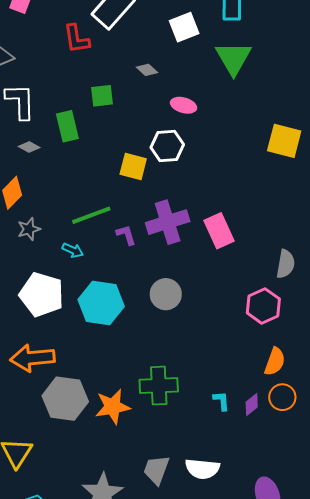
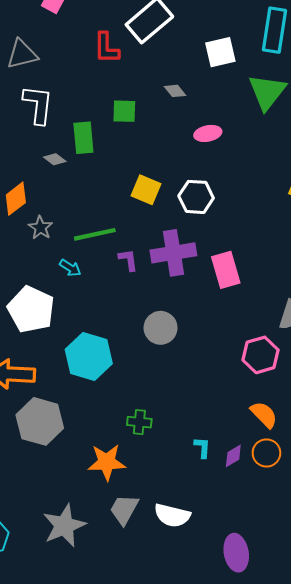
pink ellipse: (184, 105) -> (208, 133), turned -35
white hexagon: (167, 146) -> (196, 197), moved
gray diamond: (29, 147) -> (55, 159), moved
gray star: (29, 229) -> (40, 228), moved, turned -30
cyan hexagon: (101, 303) -> (89, 357), moved
orange semicircle: (275, 361) -> (264, 415), turned -72
green cross: (159, 386) -> (139, 422), size x0.6
orange star: (113, 407) -> (107, 462), moved

